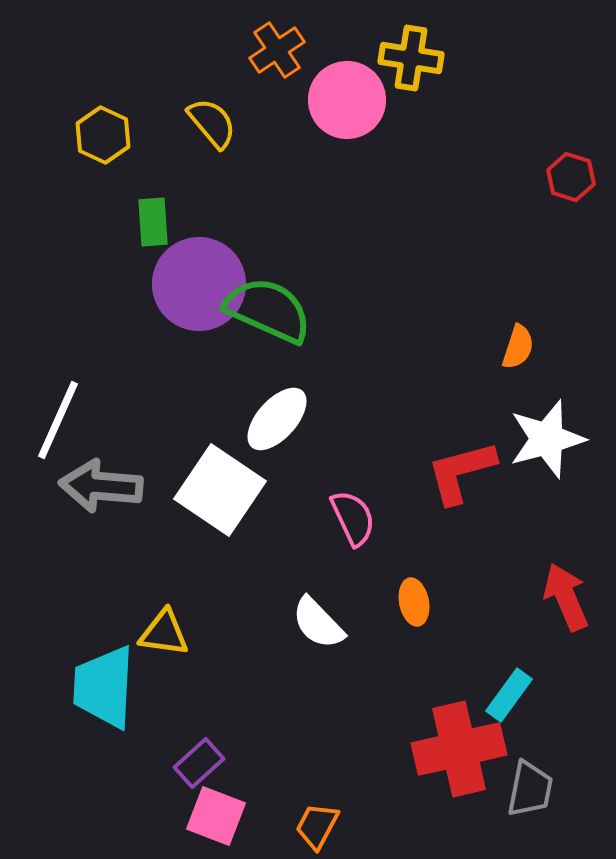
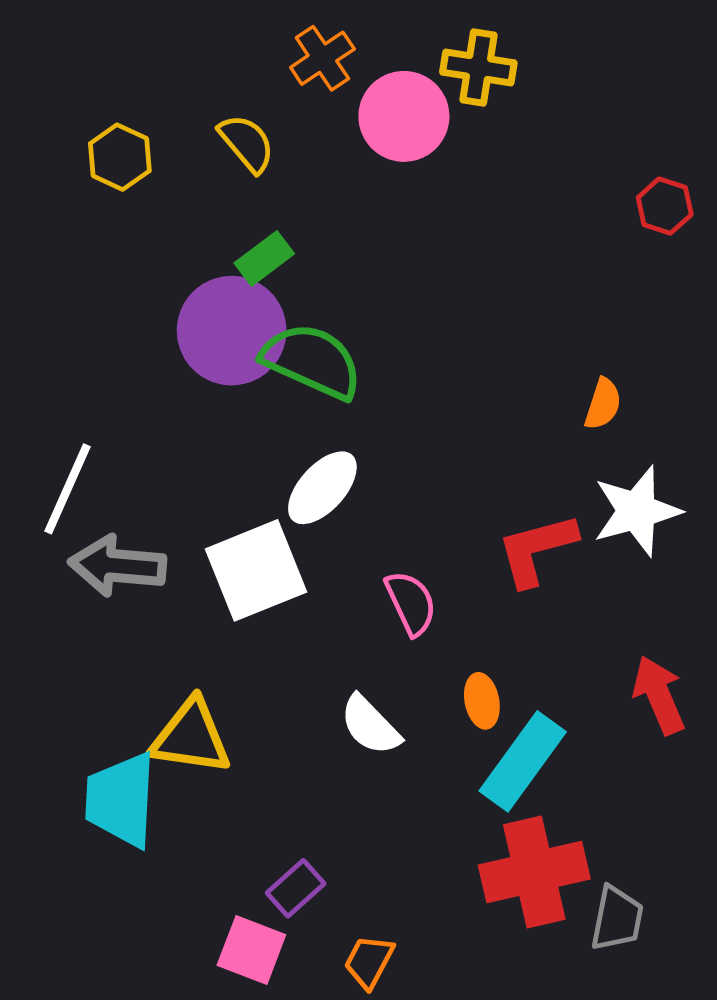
green rectangle: (153, 222) -> (264, 258), moved, turned 57
white square: (220, 490) -> (256, 570), turned 34
yellow triangle: (164, 633) -> (191, 737), size x1.4
cyan rectangle: (509, 695) -> (523, 761), moved, size x1.6
purple rectangle: (199, 763) -> (296, 888), moved

